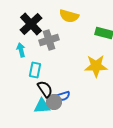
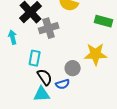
cyan arrow: (21, 50) -> (13, 37), moved
gray circle: (54, 102) -> (73, 68), moved

